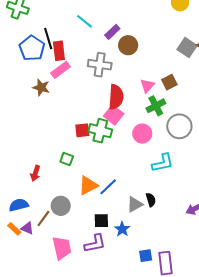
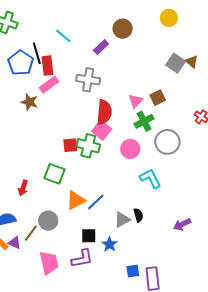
cyan line: (85, 21) -> (63, 36), moved
brown circle: (128, 45) -> (123, 29), moved
green square: (67, 159) -> (54, 174), size x1.5
cyan L-shape: (163, 163) -> (150, 178), turned -105

